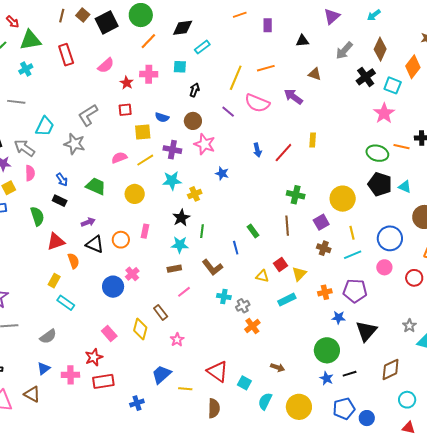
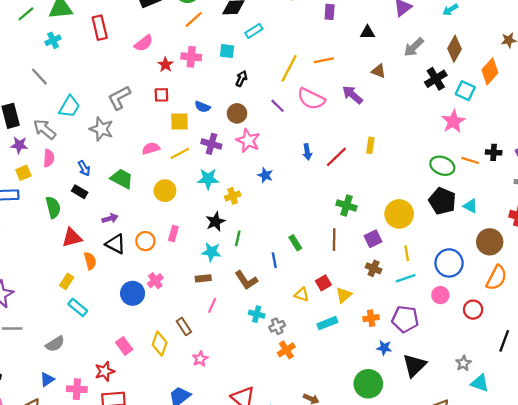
gray line: (16, 102) -> (39, 77), turned 36
pink line: (184, 292) -> (212, 305), turned -32

